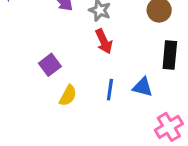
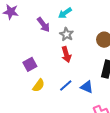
blue line: (110, 90) -> (66, 86), turned 32

